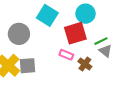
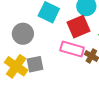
pink rectangle: (66, 55) -> (72, 49), size x1.6

